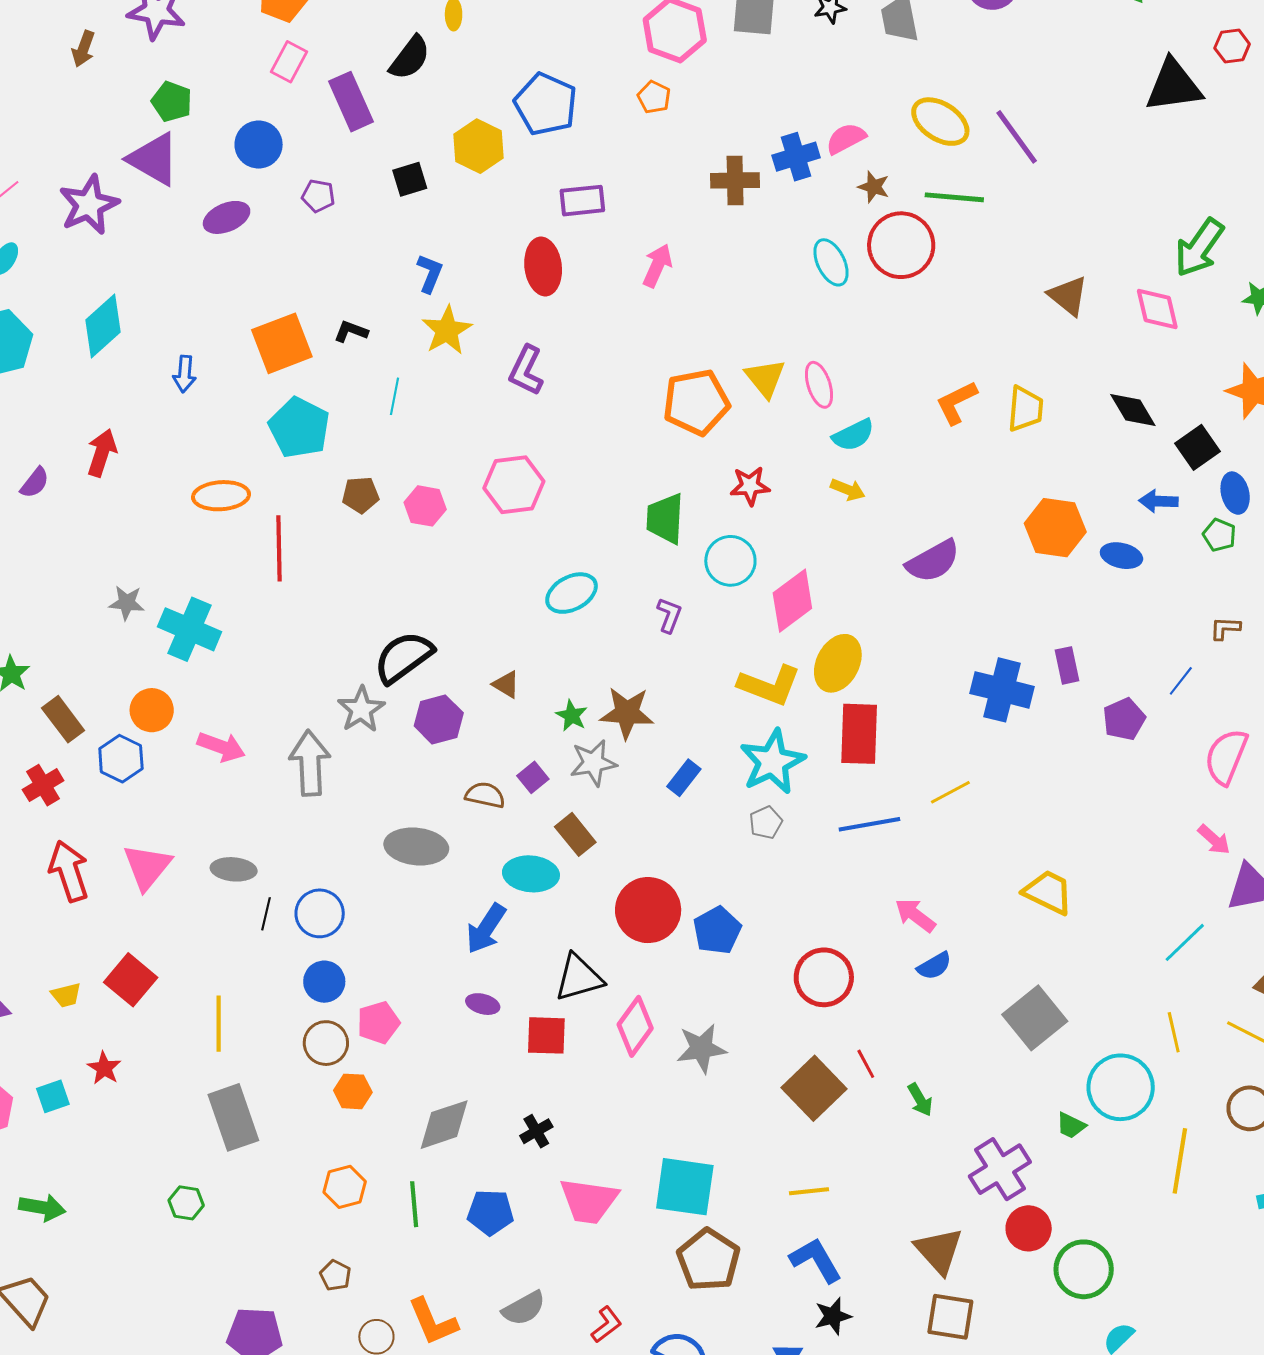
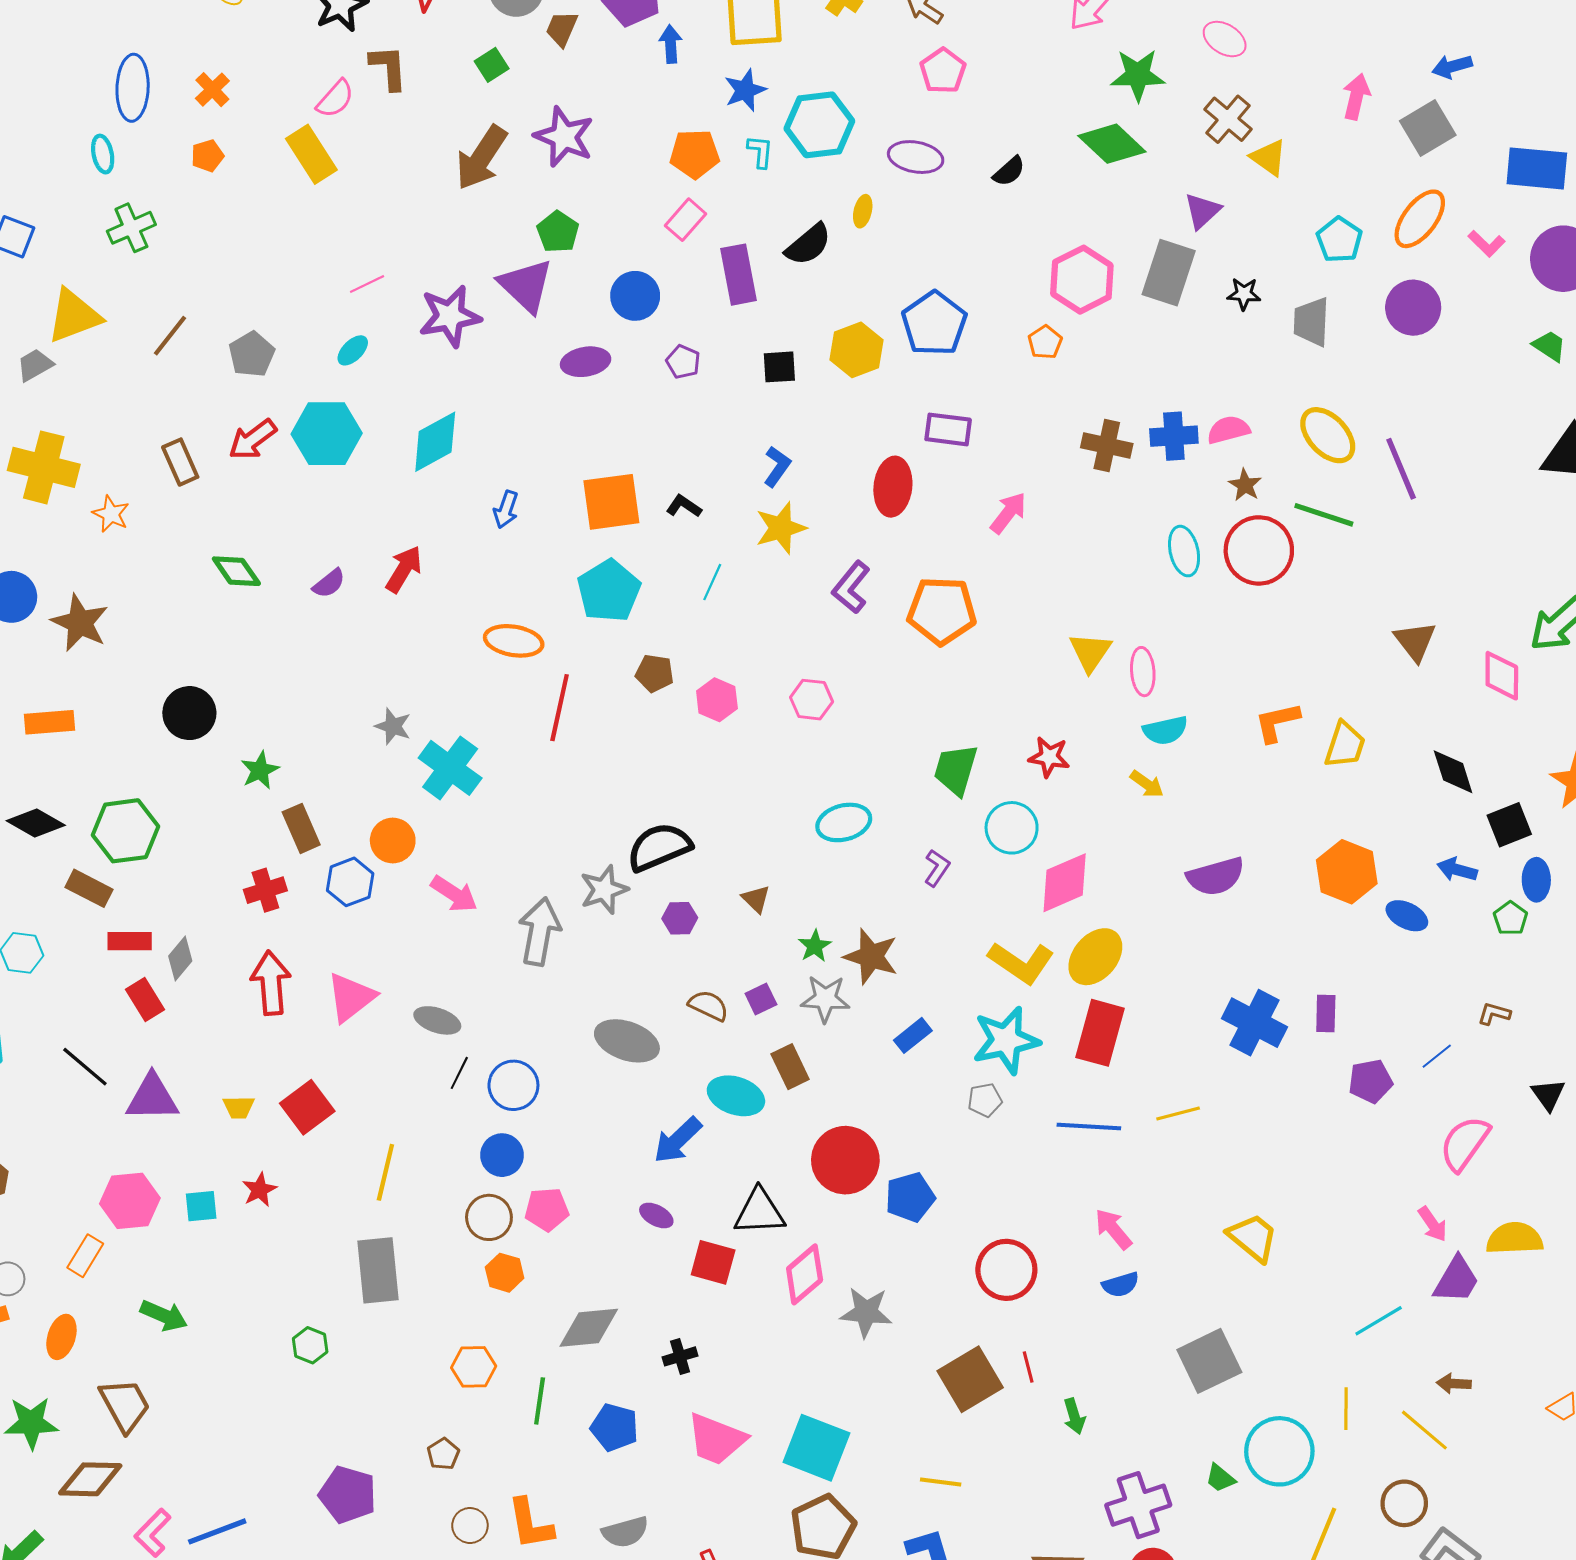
brown arrow: (83, 49) -> (481, 158), size x1.8
orange pentagon: (696, 402) -> (942, 611), moved
pink hexagon: (514, 485) -> (811, 700), size x0.7
purple hexagon: (439, 719) -> (680, 918), size x0.7

